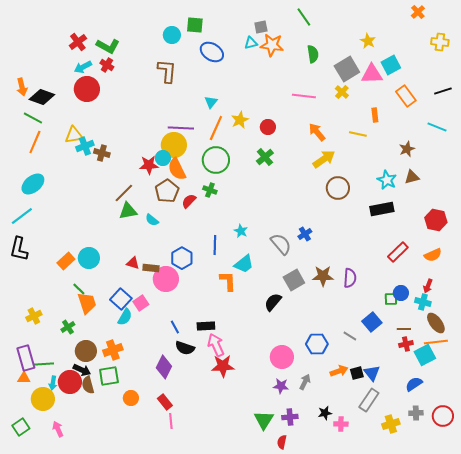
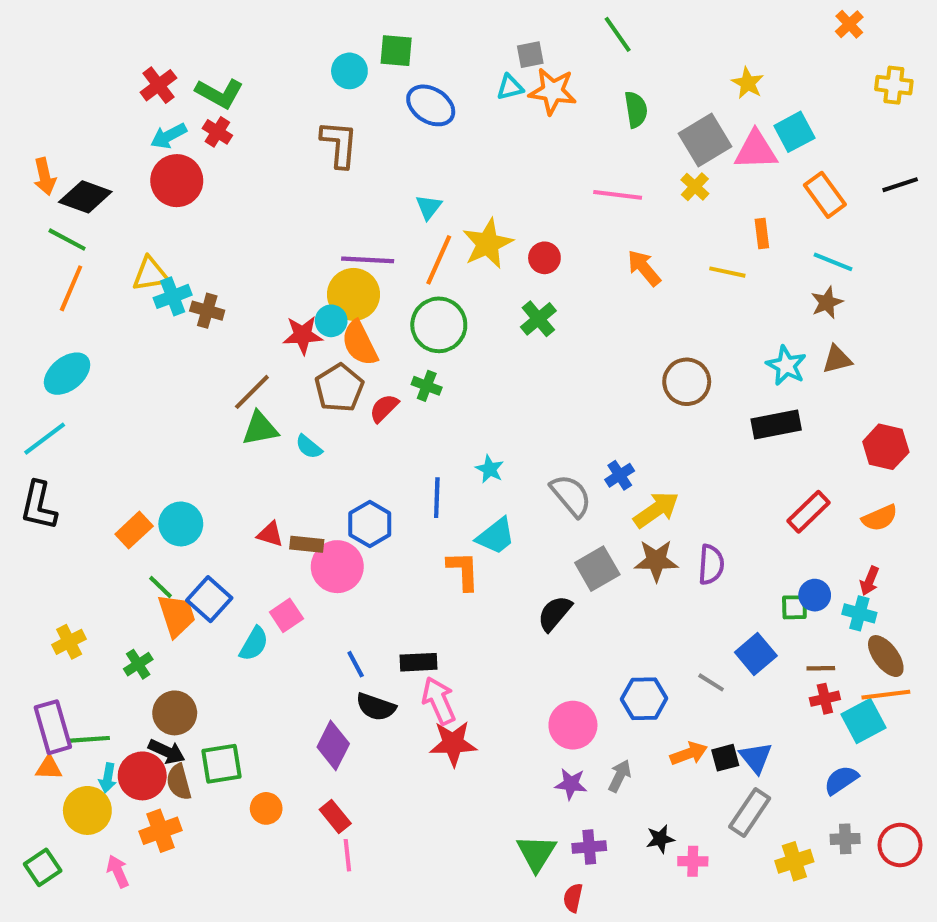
yellow star: (240, 120) -> (488, 244), size x1.4
cyan line: (437, 127) -> (833, 262), moved
yellow arrow: (324, 159) -> (656, 510), moved
blue square: (121, 299) -> (209, 599), moved
orange cross: (113, 350) -> (160, 831), moved

